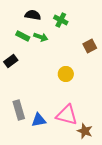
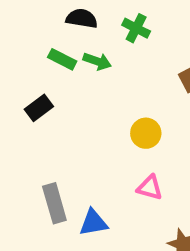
pink triangle: (67, 115) -> (150, 188), moved, size x0.6

